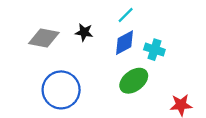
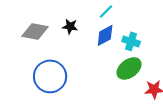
green ellipse: (134, 81) -> (129, 68), moved

